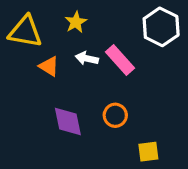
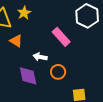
yellow star: (76, 22) -> (24, 13), moved
white arrow: (87, 58) -> (40, 57), moved

